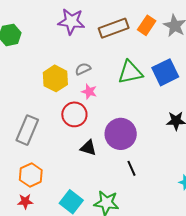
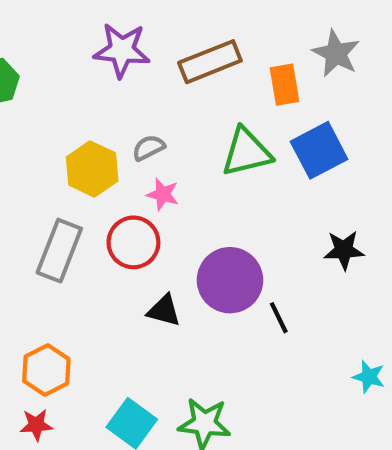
orange rectangle: (147, 25) -> (285, 85), moved, turned -42
gray rectangle: (27, 130) -> (59, 251), moved
black line: (132, 168) -> (279, 318), moved

